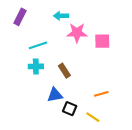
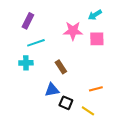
cyan arrow: (61, 16) -> (95, 15), moved, turned -32
purple rectangle: (20, 17) -> (28, 21), moved
cyan cross: (36, 66) -> (26, 63), moved

